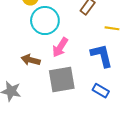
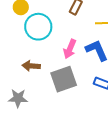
pink arrow: (60, 47) -> (70, 49), moved

